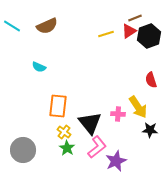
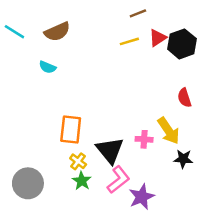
brown line: (135, 18) -> (138, 13), moved
cyan semicircle: (39, 67) -> (47, 67), moved

